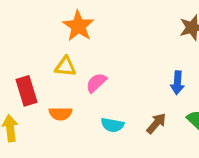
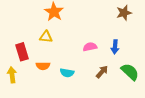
pink semicircle: (96, 83) -> (90, 47), moved, turned 32
cyan semicircle: (112, 125) -> (67, 73), moved

